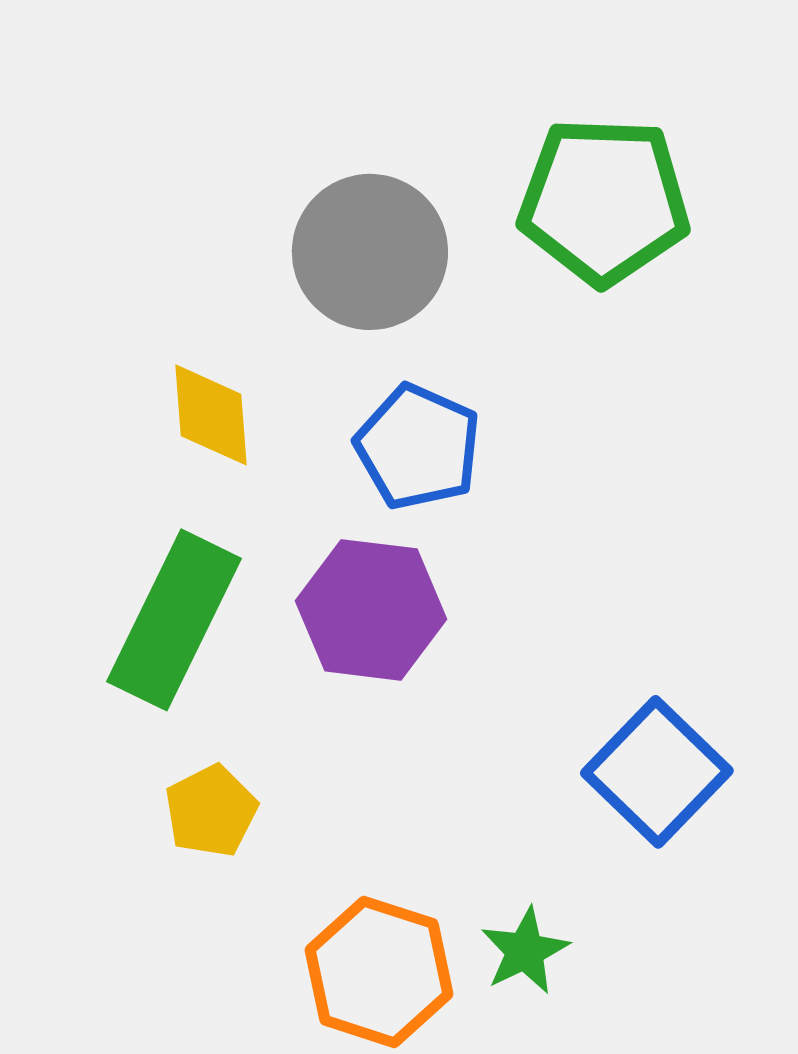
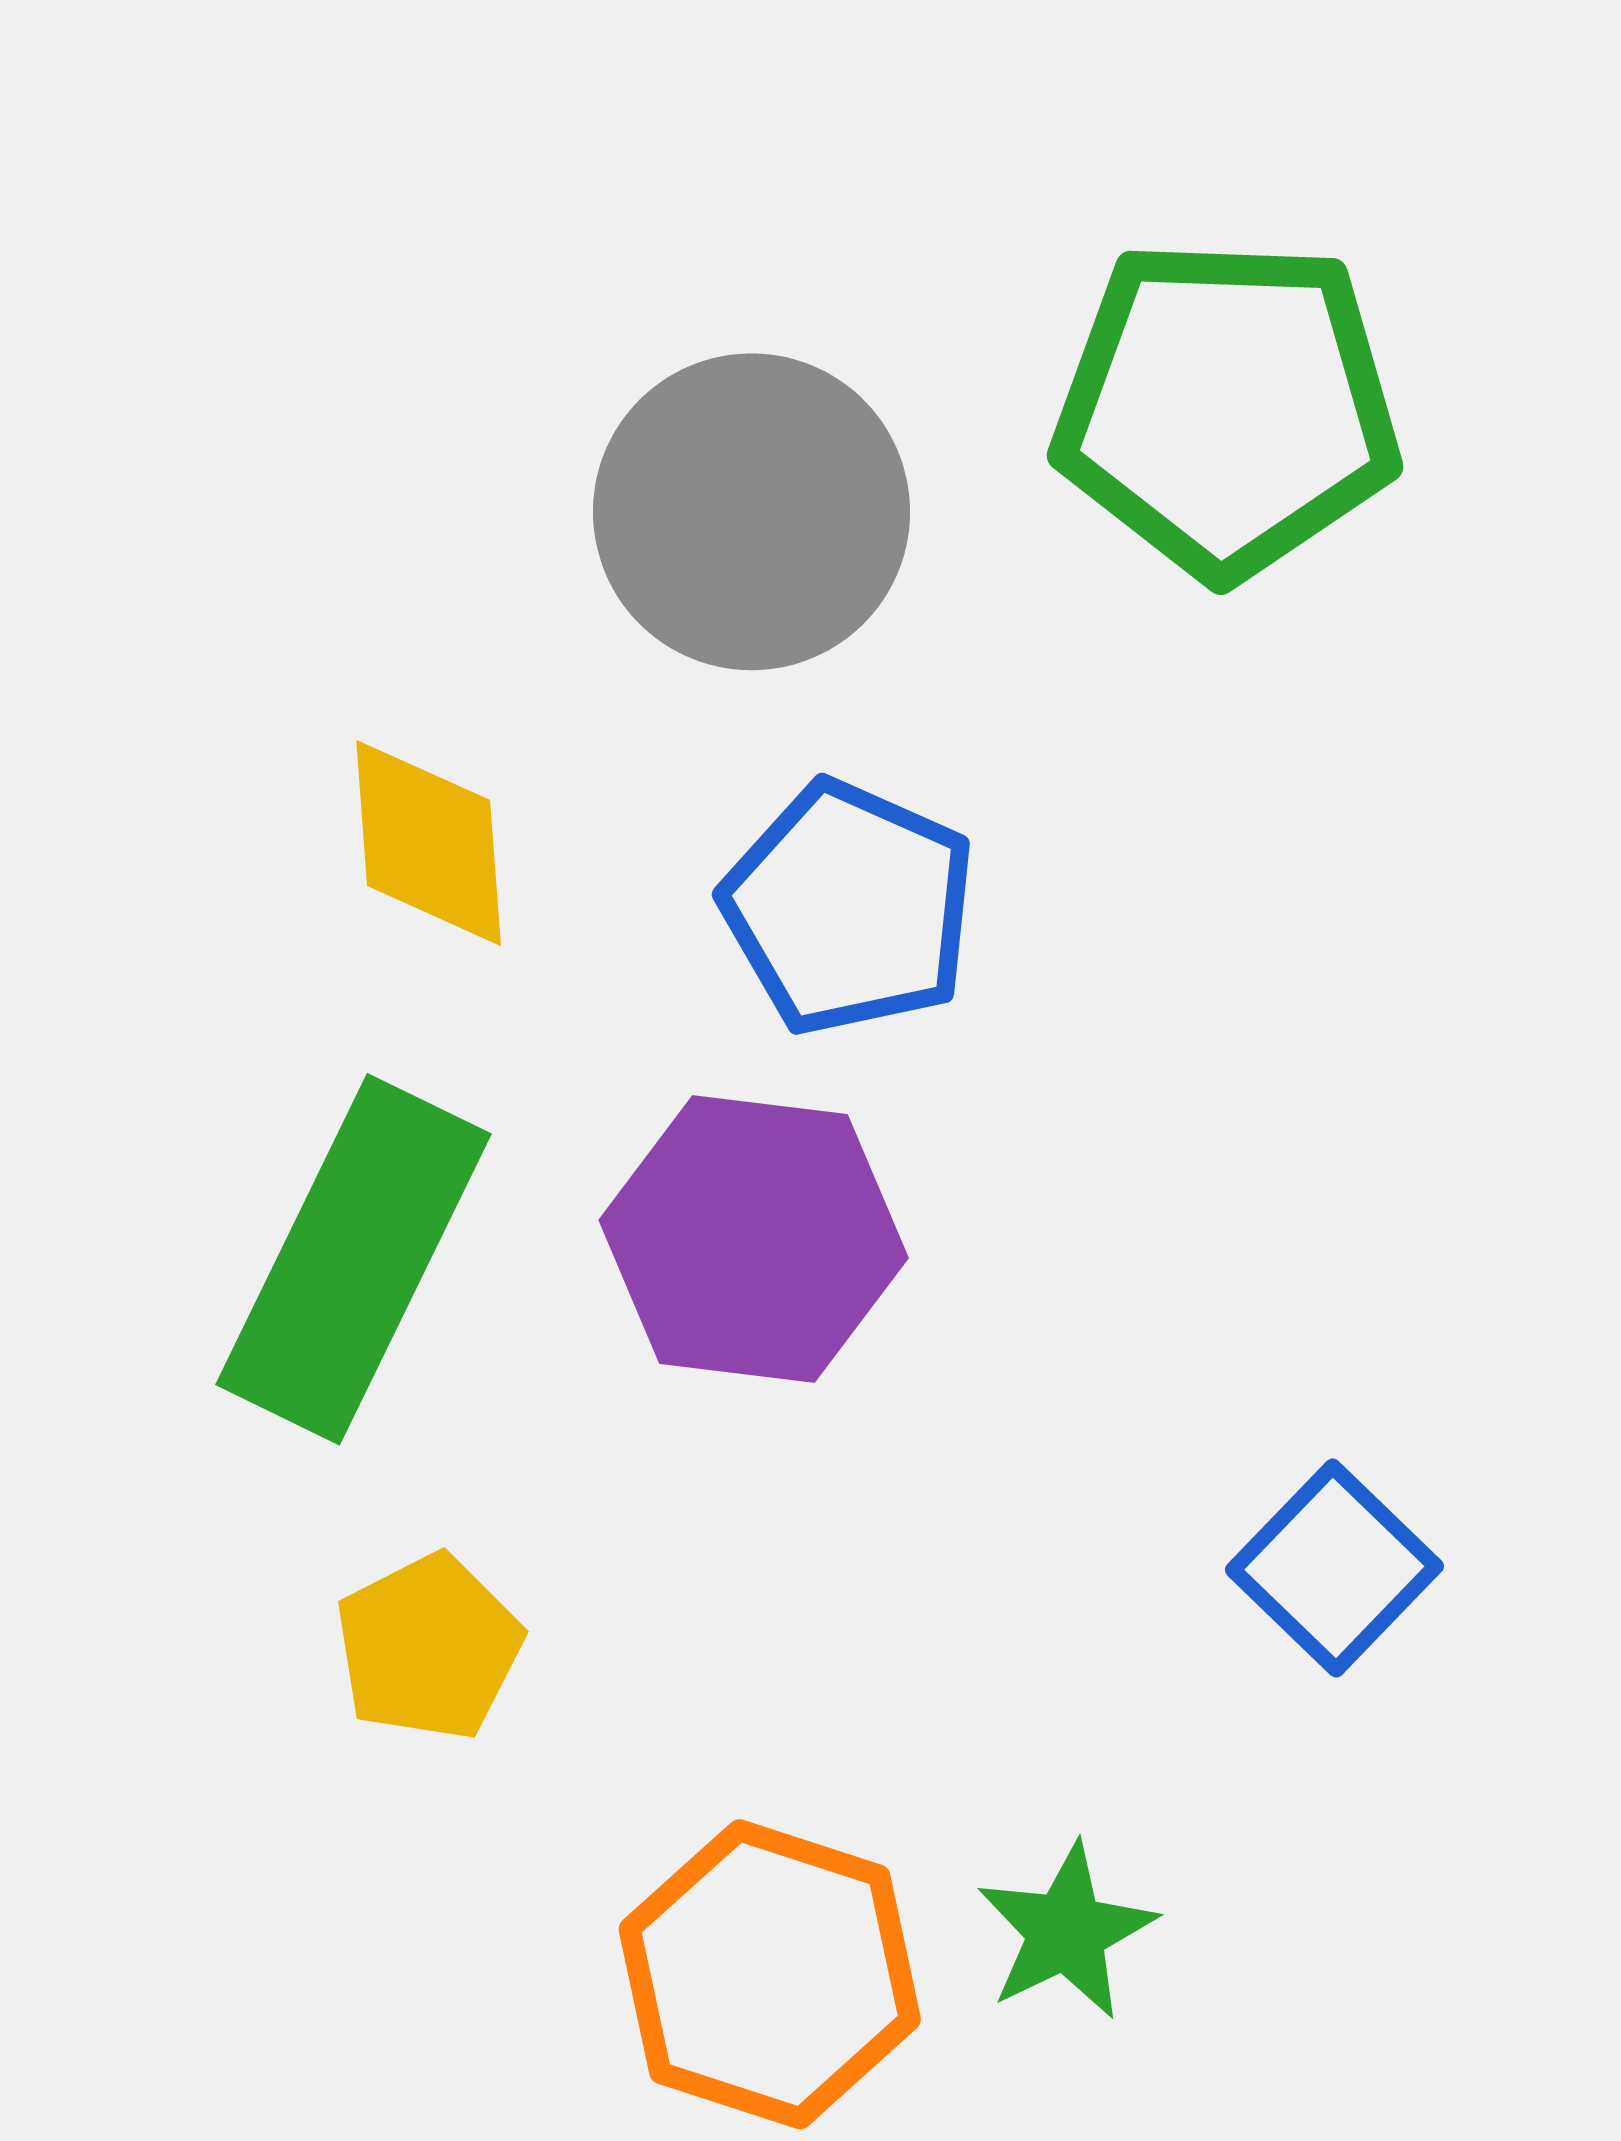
blue square: (657, 772) -> (1334, 1568), size x0.7

